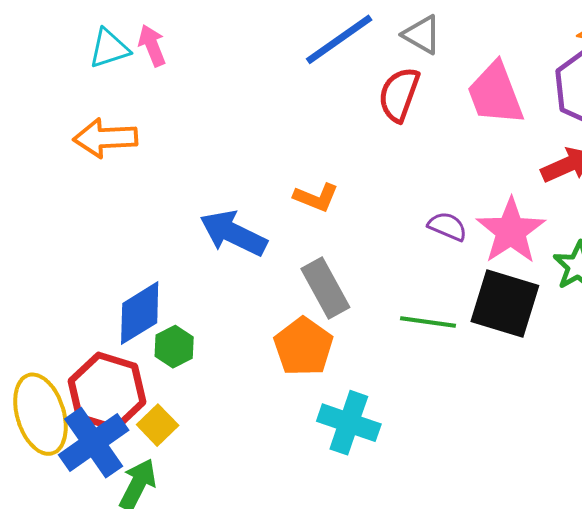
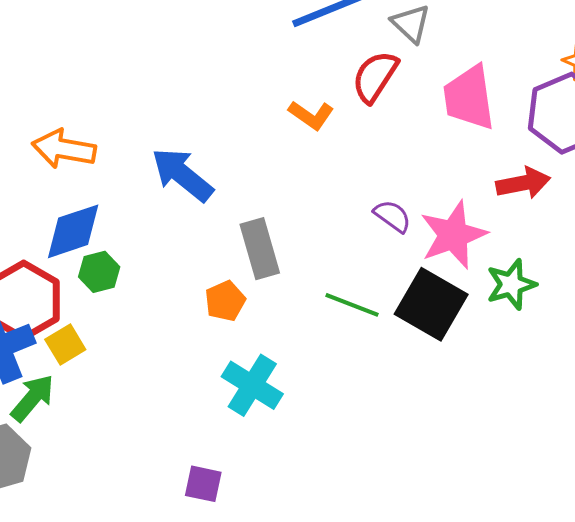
orange arrow: (105, 138) -> (64, 149), moved
orange L-shape: (316, 197) -> (311, 115), moved
orange pentagon: (303, 347) -> (225, 301), size x0.7

